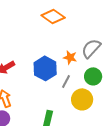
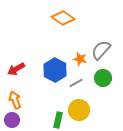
gray line: (66, 81) -> (76, 83), turned 32
yellow circle: (82, 99) -> (79, 110), moved

